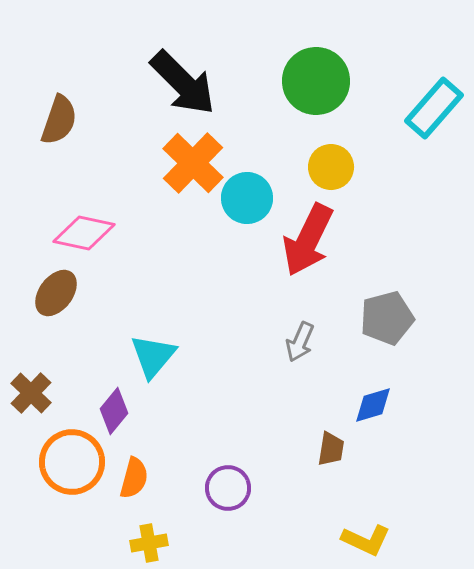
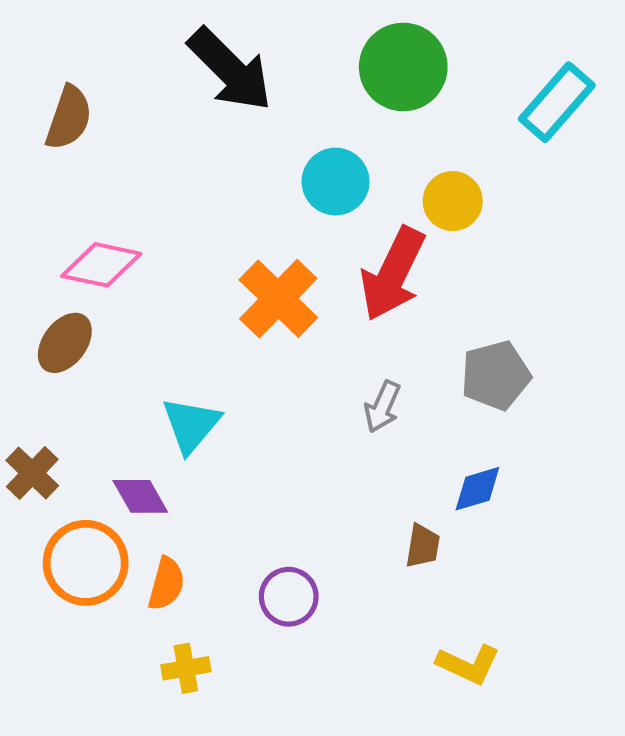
orange cross: (193, 163) -> (278, 299), moved
yellow circle: (331, 167) -> (453, 201), moved
cyan circle: (247, 198) -> (336, 182), moved
purple diamond: (114, 411) -> (140, 496), turned -69

